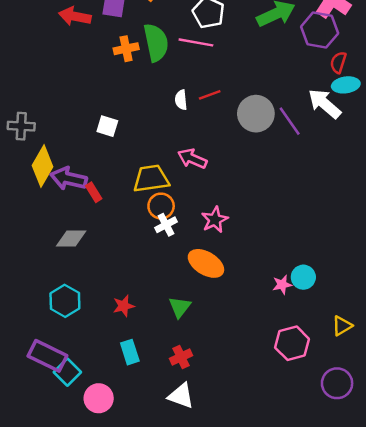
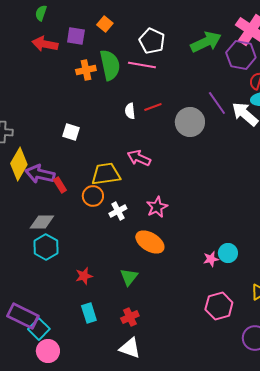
purple line: (290, 121) -> (217, 103), moved
orange circle: (161, 206) -> (93, 196), moved
cyan hexagon: (65, 301) -> (46, 247), moved
pink circle: (99, 398) -> (48, 351), moved

